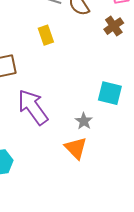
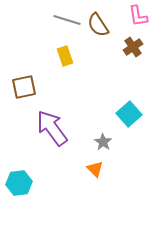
cyan square: (110, 93) -> (129, 114), turned 35
orange triangle: (76, 148) -> (95, 169), size x0.7

